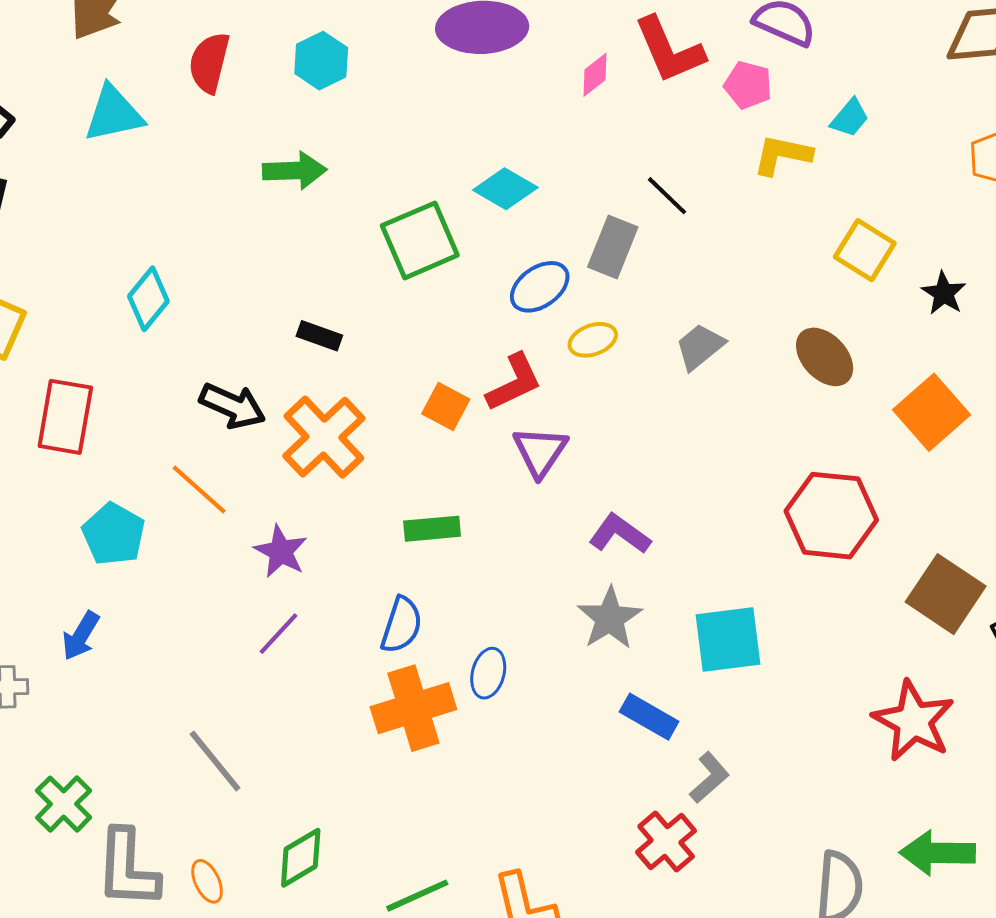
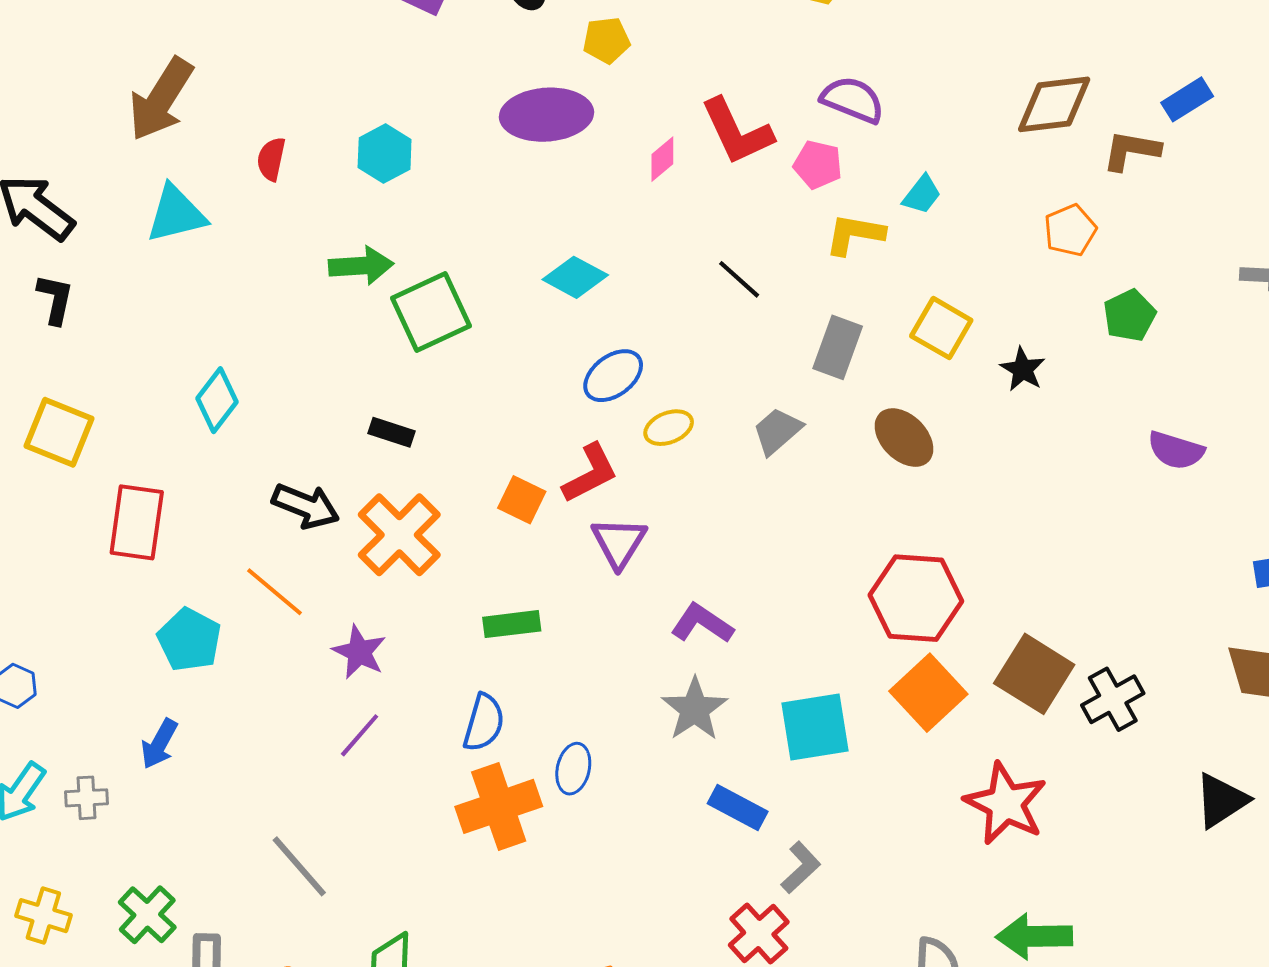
red semicircle: (209, 63) -> (271, 159), size x0.7
green square: (420, 240) -> (431, 312), moved
gray rectangle: (613, 247) -> (838, 347), moved
orange square: (932, 412) -> (928, 693), moved

